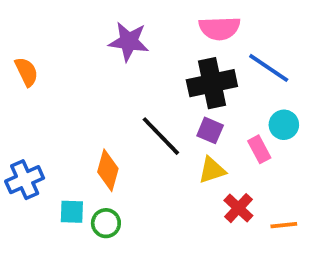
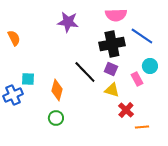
yellow triangle: (212, 170) -> (112, 90), turned 35
cyan square: (72, 212) -> (28, 79), moved
orange line: (284, 225) -> (142, 127), moved

